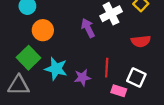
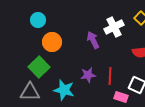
cyan star: (56, 69) -> (64, 90), moved
purple star: (82, 78) -> (88, 75), moved

